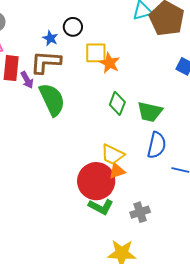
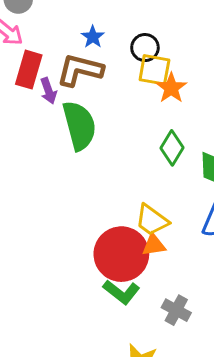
black circle: (73, 27) -> (145, 48), moved
gray cross: (140, 212) -> (176, 310), turned 36

